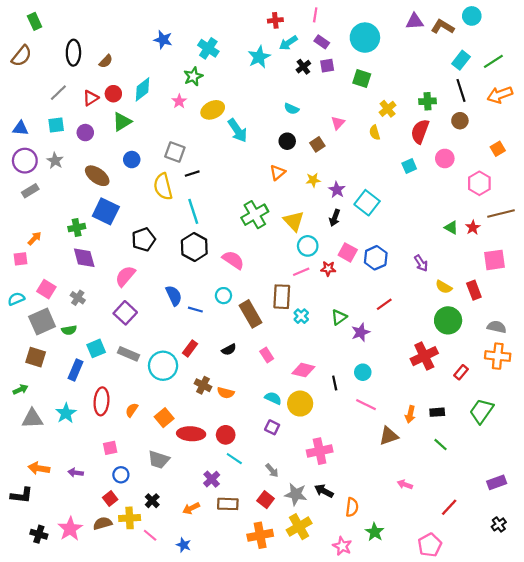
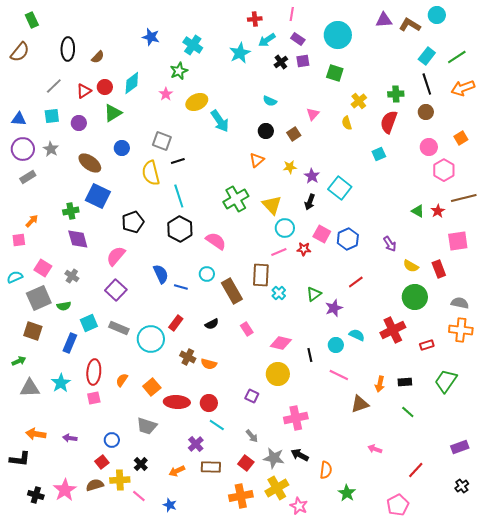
pink circle: (445, 158) -> (429, 147), moved
red rectangle: (461, 372) -> (427, 345), turned 32
cyan semicircle: (273, 398) -> (357, 335), moved
pink square: (110, 448) -> (94, 398), moved
pink star: (342, 546) -> (299, 506), moved

